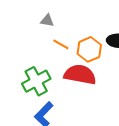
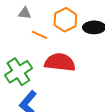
orange hexagon: (89, 49) -> (65, 20), moved

